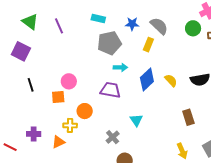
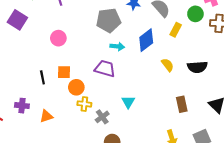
yellow rectangle: (148, 45) -> (176, 30), moved
blue diamond: (147, 79) -> (146, 40), moved
pink circle: (69, 81) -> (58, 38), moved
black line: (31, 85) -> (42, 77), moved
orange square: (58, 97) -> (64, 72), moved
yellow cross: (70, 125) -> (84, 104), moved

